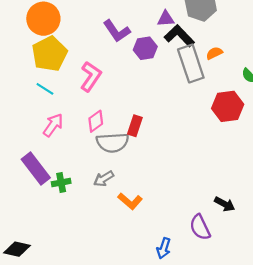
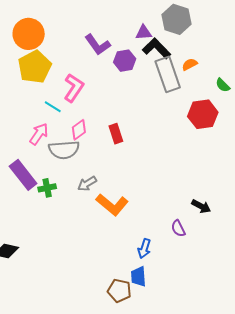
cyan line: (45, 89) -> (53, 107), moved
red rectangle: (135, 126) -> (116, 134), turned -36
gray semicircle: (112, 143) -> (64, 150), moved
orange L-shape: (130, 201) -> (112, 205), size x1.4
purple semicircle: (200, 227) -> (178, 228), size x0.7

